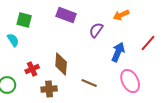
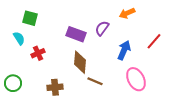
purple rectangle: (66, 15) -> (76, 34), moved
brown diamond: (61, 64) -> (80, 62), moved
red cross: (32, 69) -> (38, 53), moved

